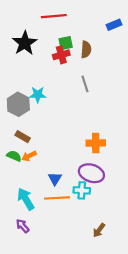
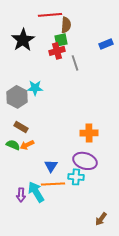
blue rectangle: (114, 25) -> (106, 44), moved
brown semicircle: (86, 49) -> (66, 25), moved
gray line: (85, 84) -> (75, 63), moved
cyan arrow: (26, 199) -> (36, 192), moved
purple arrow: (23, 226) -> (21, 195), moved, turned -136
brown arrow: (99, 230) -> (101, 219), moved

